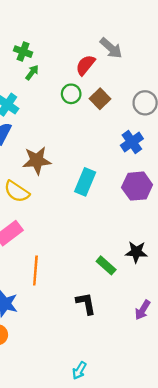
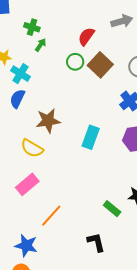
gray arrow: (111, 48) -> (122, 21), moved, turned -55
brown square: (100, 99) -> (100, 65), size x1.4
orange line: (35, 270) -> (51, 216), turned 40

